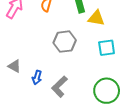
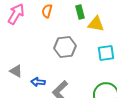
blue arrow: (37, 77) -> (38, 82), turned 80

